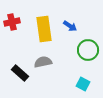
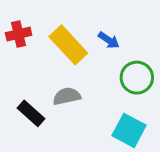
yellow rectangle: (44, 29) -> (68, 45), turned -35
cyan square: (83, 84) -> (129, 130), size x1.5

